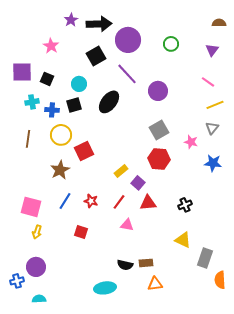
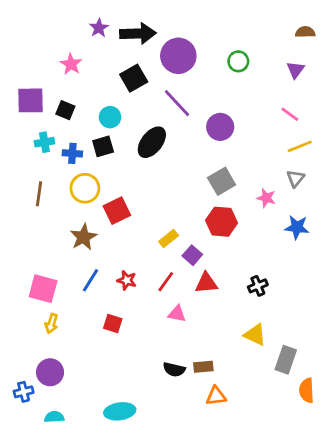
cyan ellipse: (105, 288) -> (120, 411), moved

